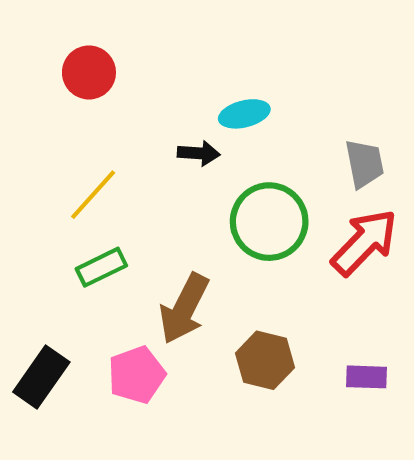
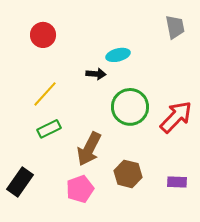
gray trapezoid: (364, 164) -> (175, 27), moved
pink pentagon: (137, 375) -> (80, 189), moved

